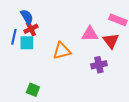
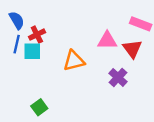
blue semicircle: (27, 17) -> (17, 20), moved
purple cross: (99, 65) -> (118, 77), turned -35
green square: (33, 90) -> (39, 107), turned 32

